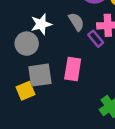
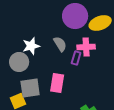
purple rectangle: (96, 39) -> (76, 58), turned 56

